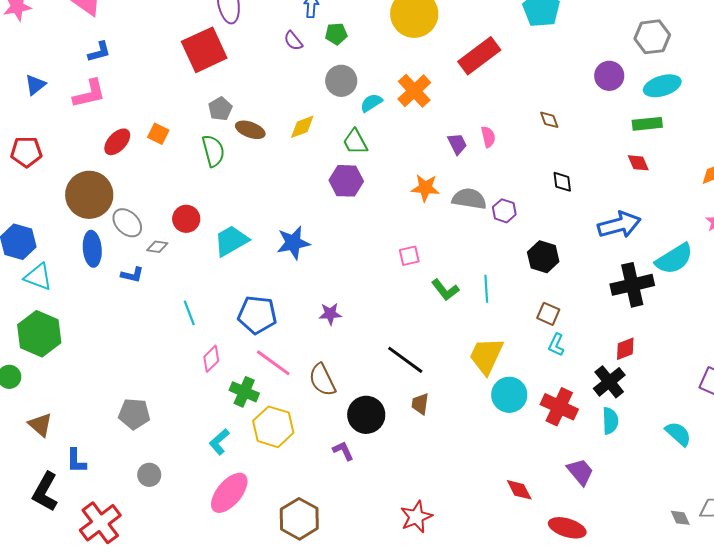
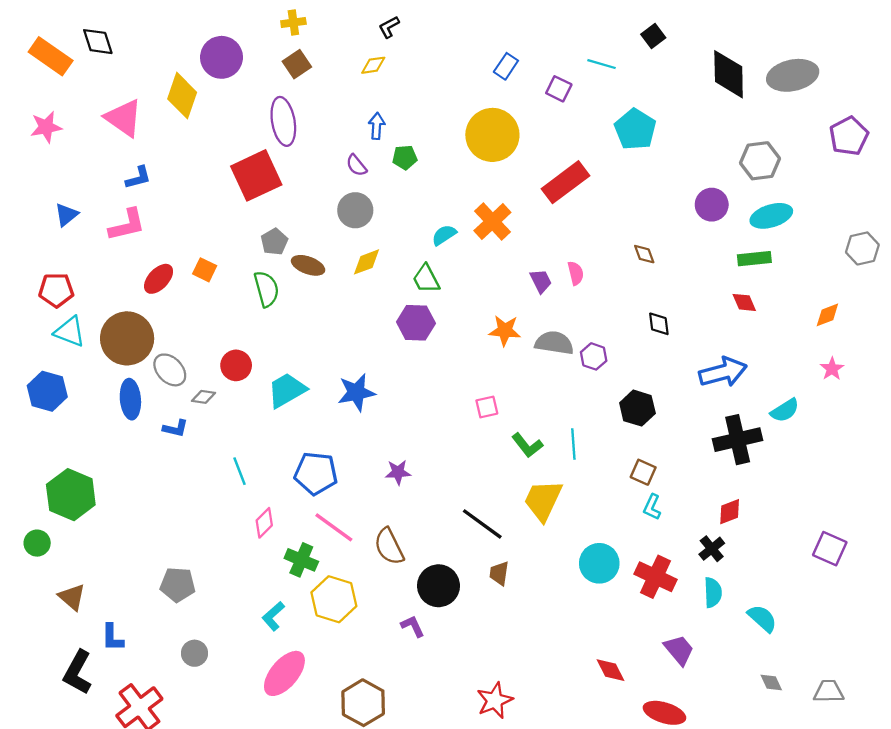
gray circle: (341, 81) -> (355, 210), moved
cyan semicircle: (674, 259) -> (785, 410), size x0.7
cyan triangle: (38, 277) -> (70, 332), moved
yellow trapezoid: (486, 356) -> (543, 500), moved
black cross: (609, 382) -> (712, 549), size x0.7
cyan semicircle: (678, 434) -> (762, 618), moved
gray diamond: (680, 518) -> (771, 682), moved

